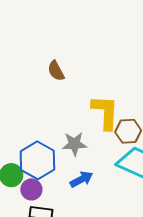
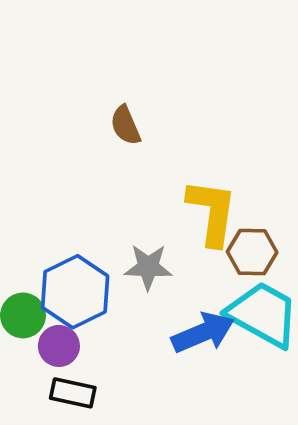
blue arrow: (82, 179) -> (203, 333), moved, size x1.4

